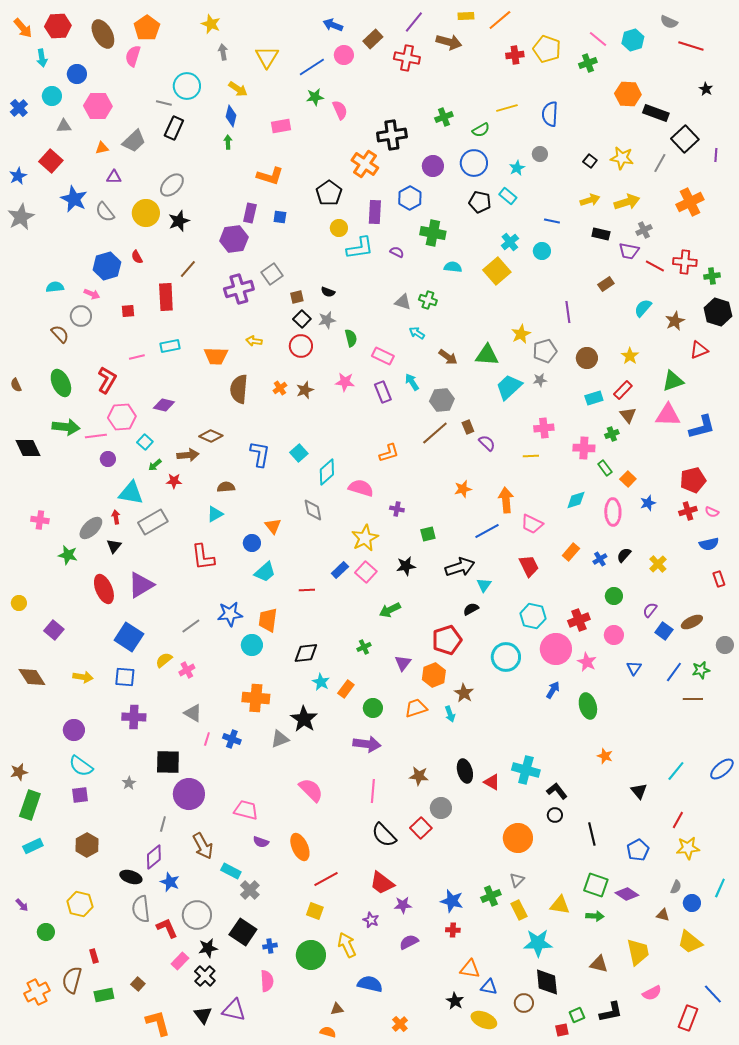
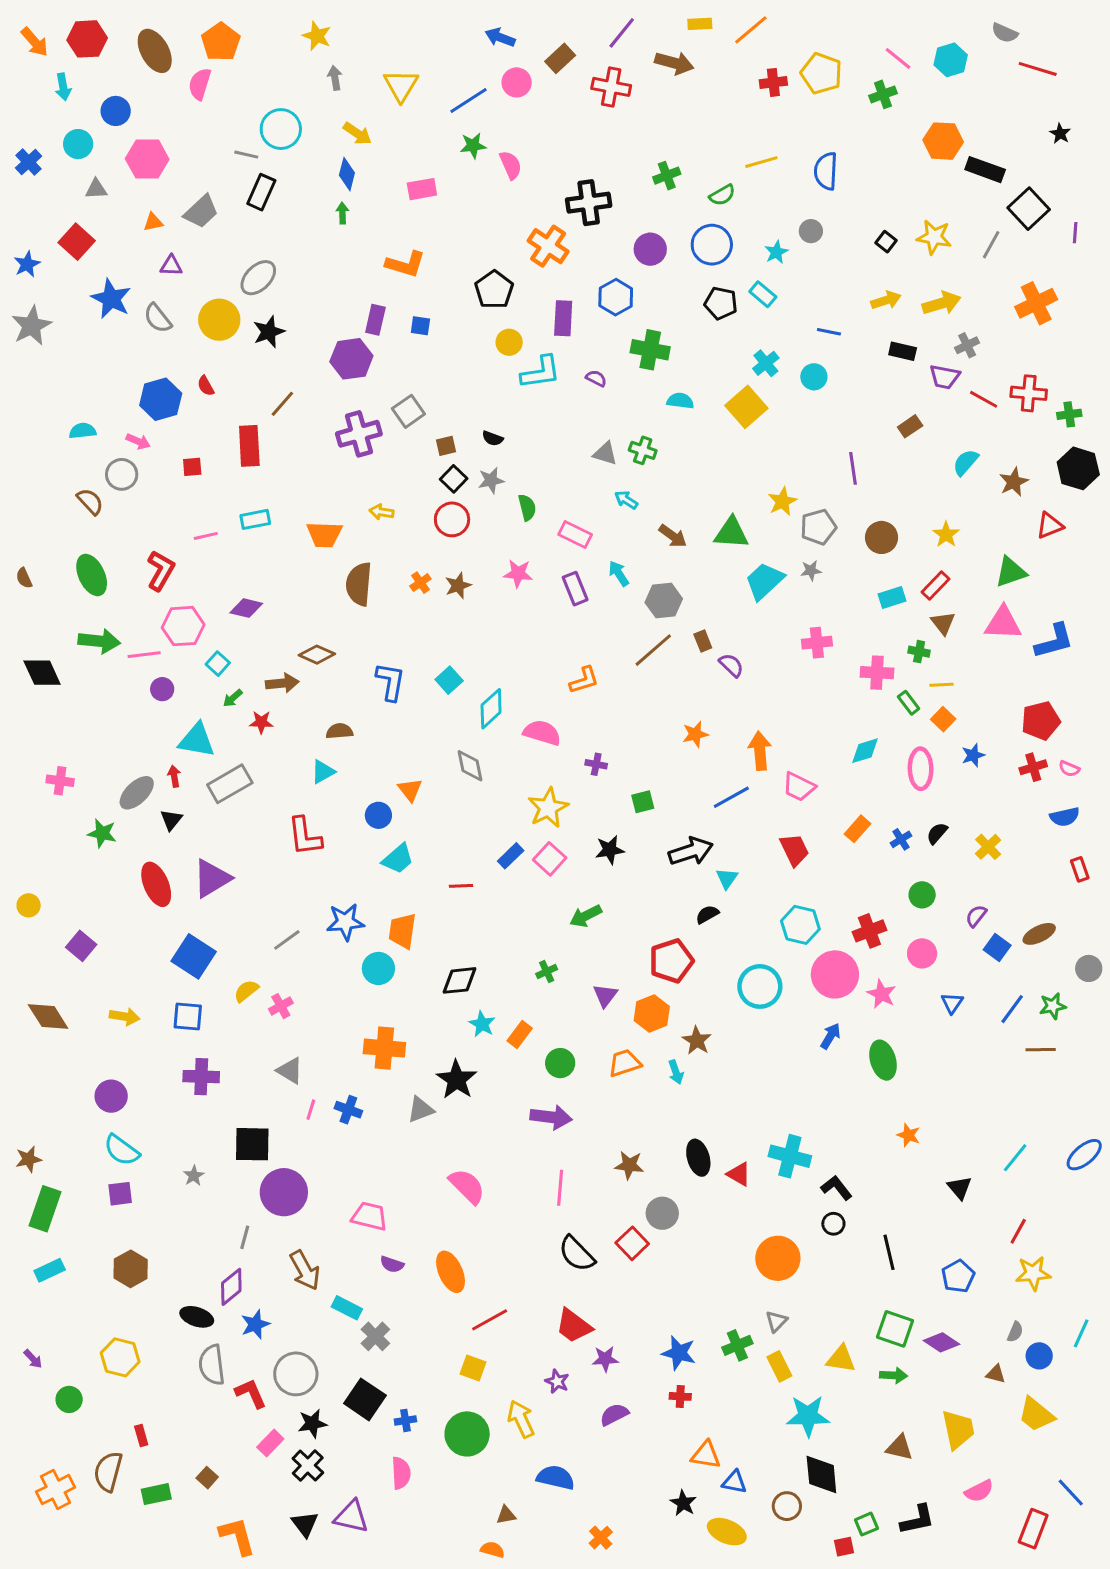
green cross: (612, 434) -> (919, 652), turned 32
yellow line: (531, 456) -> (942, 685), moved
blue star: (170, 882) -> (255, 1324), turned 30

